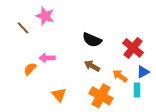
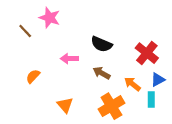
pink arrow: (47, 58) -> (69, 59), moved
orange cross: (101, 96) -> (111, 106), turned 30

